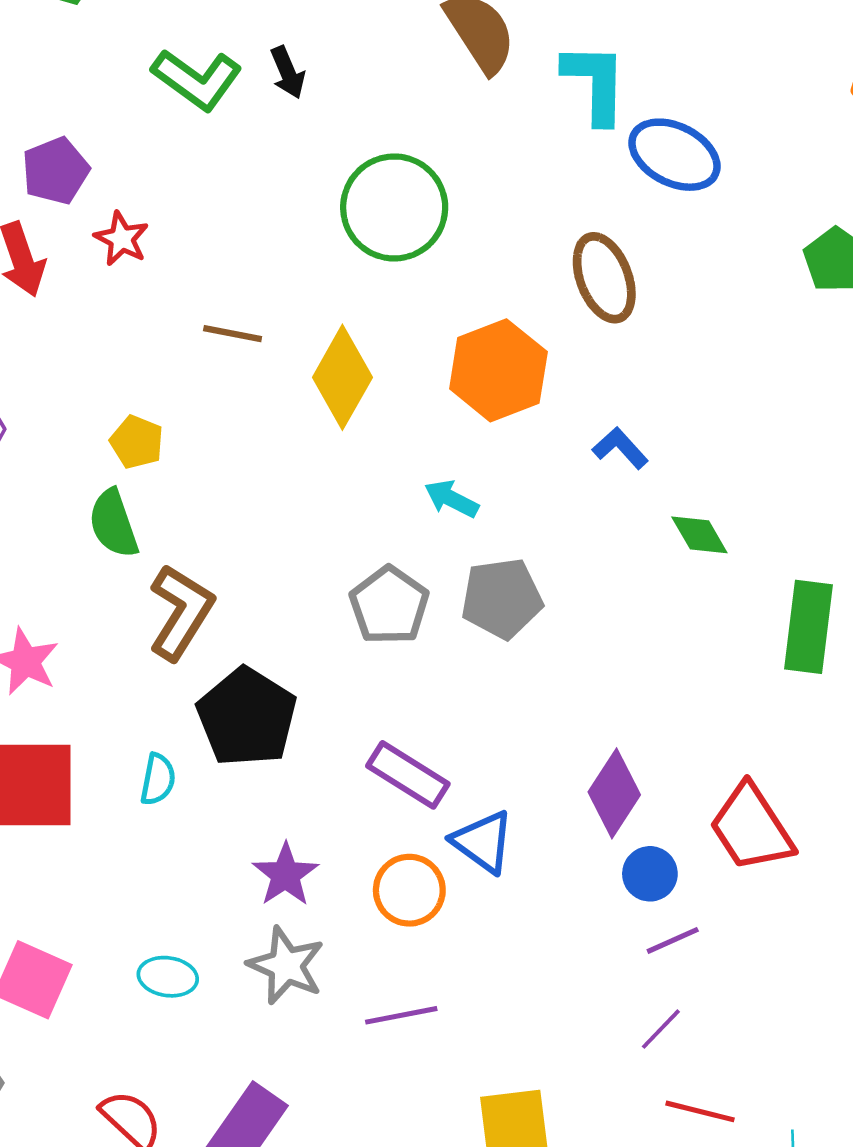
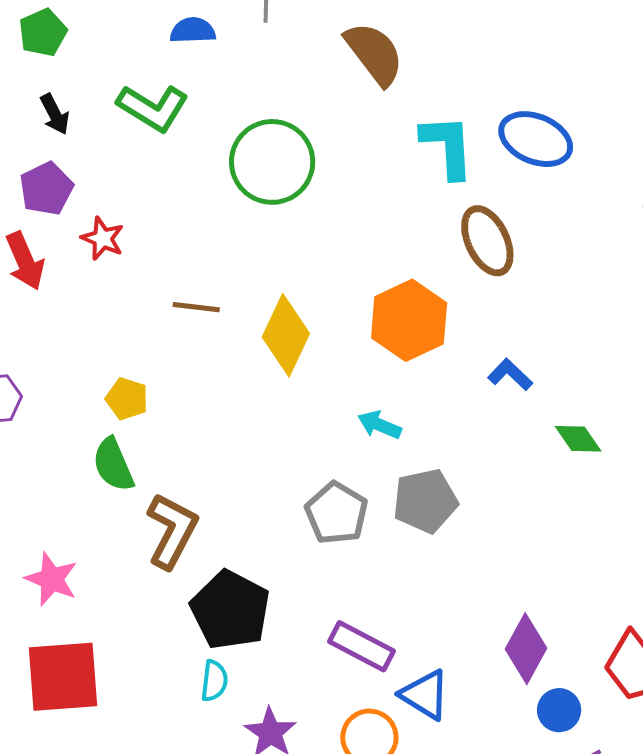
black arrow: (288, 72) -> (55, 114), moved
cyan L-shape: (595, 83) -> (448, 146), moved
green circle: (394, 207) -> (272, 162), moved
cyan semicircle: (158, 779) -> (214, 681), moved

